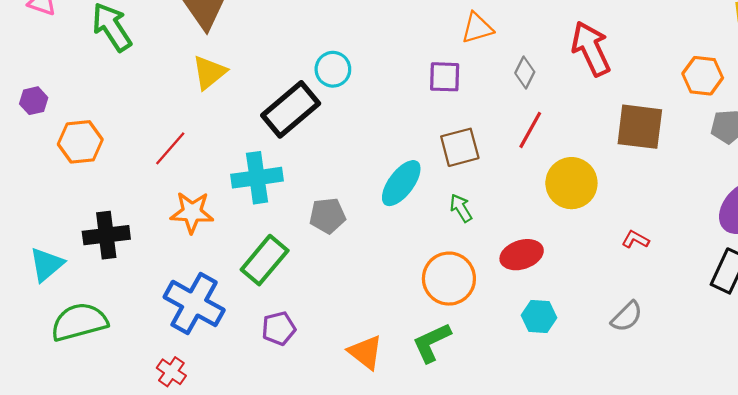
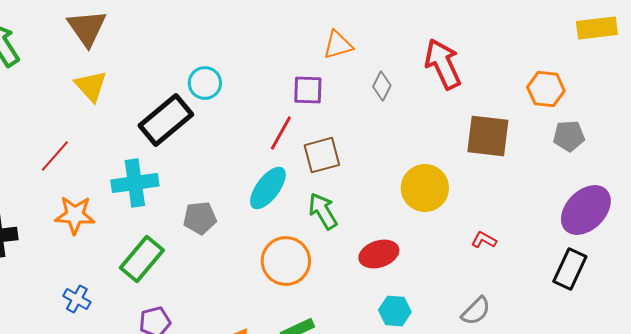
yellow triangle: (209, 72) -> (91, 86), turned -33
red line: (530, 130) -> (281, 133), moved
green arrow: (461, 208) -> (323, 211), size x1.4
orange circle: (449, 279) -> (286, 261), moved
blue cross: (194, 303) -> (77, 299), size x0.5

